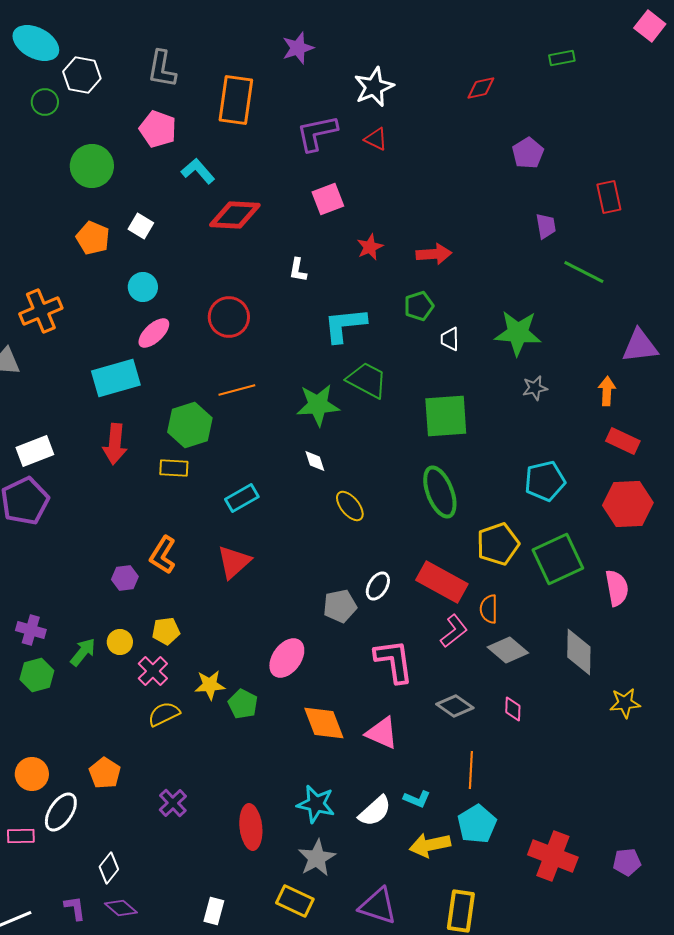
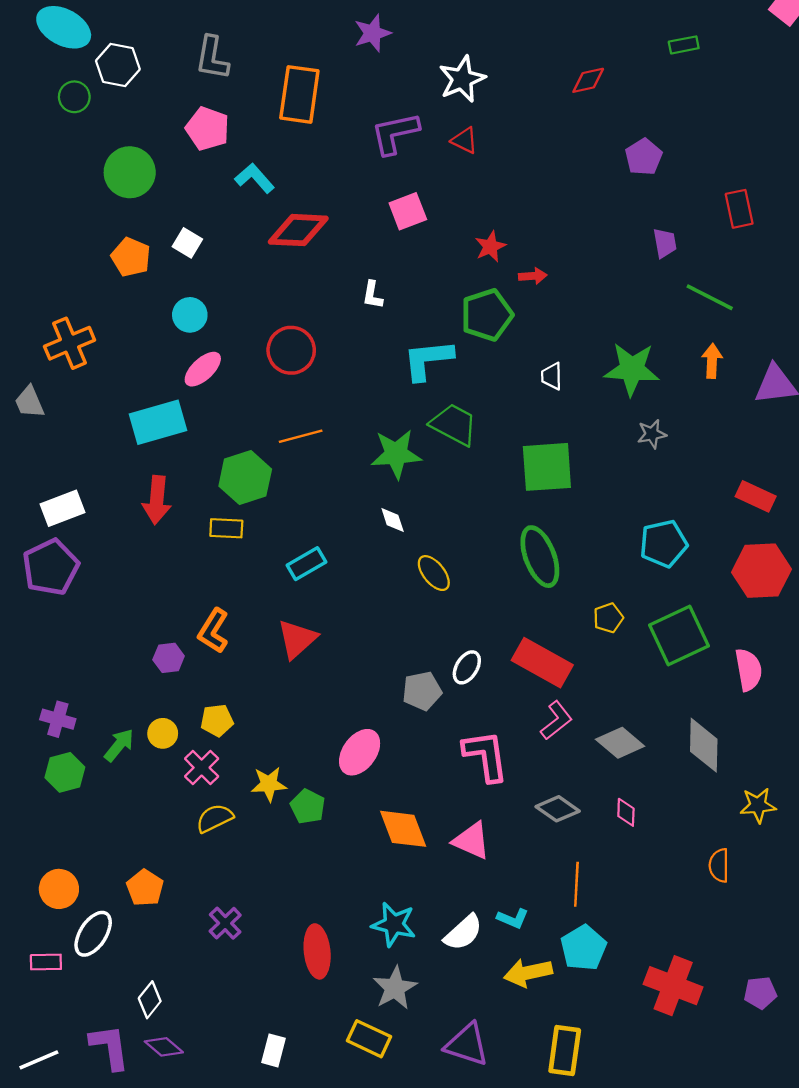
red star: (370, 247) -> (490, 247), moved
red arrow: (434, 254) -> (533, 276), size x0.7
green pentagon: (419, 306) -> (487, 315), moved, size x1.5
orange arrow: (607, 391) -> (712, 361), moved
yellow pentagon: (498, 544) -> (608, 618), size x0.6
orange semicircle: (489, 609) -> (719, 865), moved
purple L-shape: (75, 908) -> (110, 1047), size x1.6

